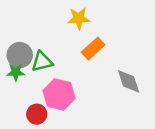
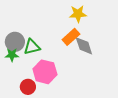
yellow star: (79, 18) -> (78, 14), moved
gray diamond: (129, 81) -> (84, 46), moved

